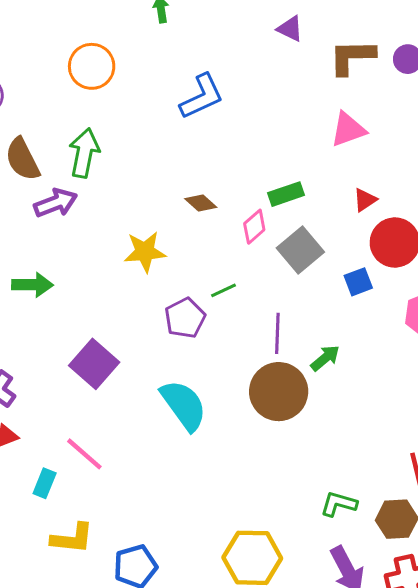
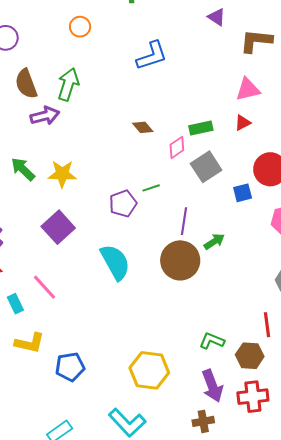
orange circle: (92, 66) -> (80, 27), size x0.7
red triangle: (365, 200) -> (243, 123), moved
yellow star: (145, 252) -> (62, 174), moved
green arrow: (32, 285) -> (23, 169), turned -144
cyan rectangle: (45, 483) -> (15, 304), turned -54

